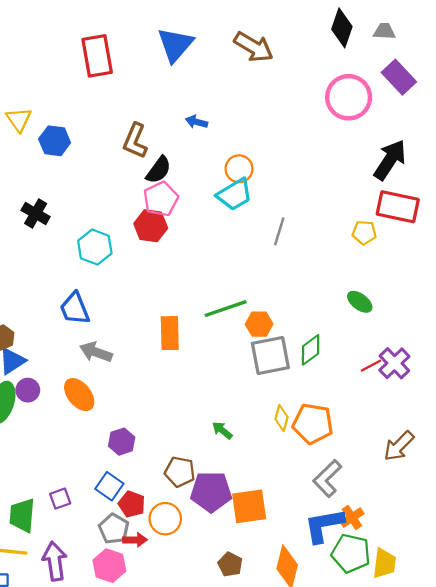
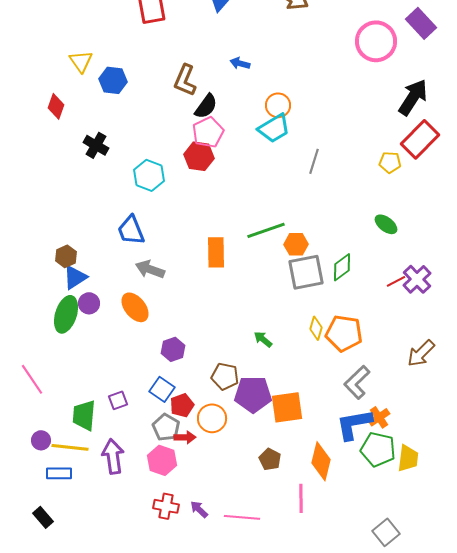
red rectangle: (398, 207) -> (420, 139), turned -57
red pentagon: (132, 504) -> (182, 405), turned 30

